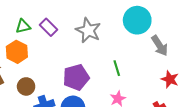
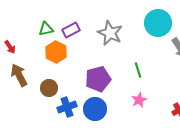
purple rectangle: (48, 27) -> (71, 30), turned -72
orange hexagon: (17, 52) -> (56, 52), moved

